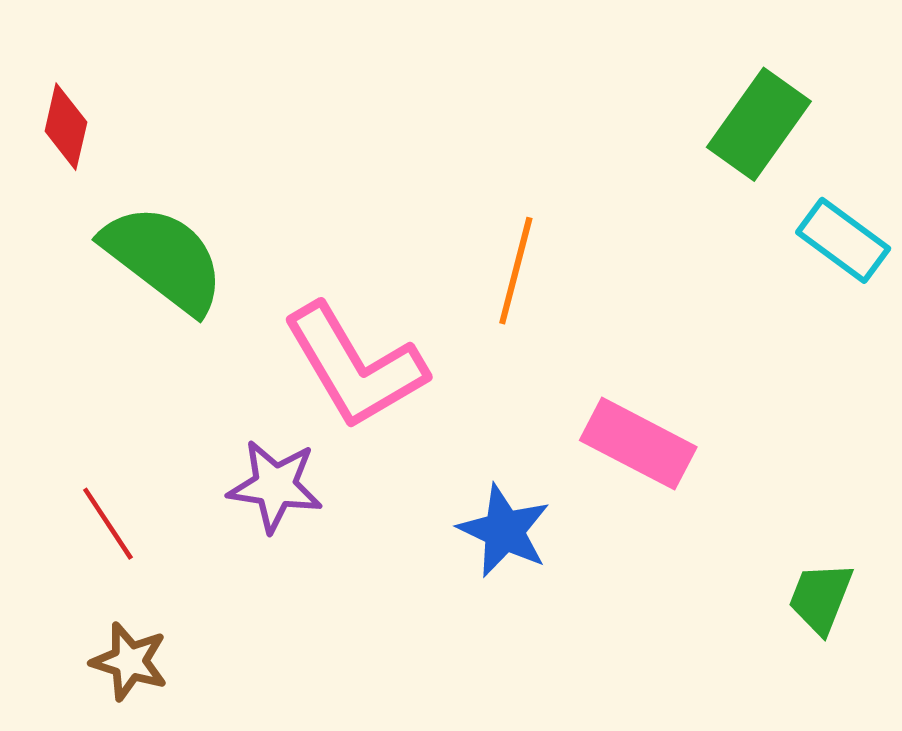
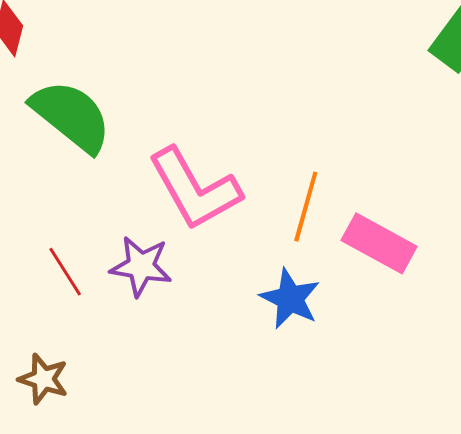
orange line: (516, 271) -> (306, 207), moved
red line: (108, 524) -> (65, 272), moved

